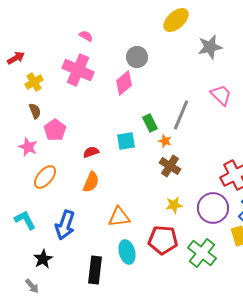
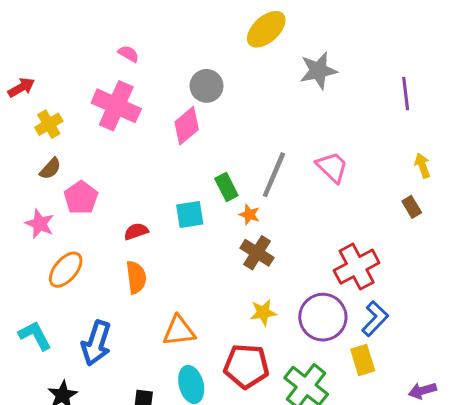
pink trapezoid: (221, 95) -> (332, 167), moved
brown semicircle: (35, 111) -> (50, 169), turned 63
orange semicircle: (91, 182) -> (136, 277), turned -30

